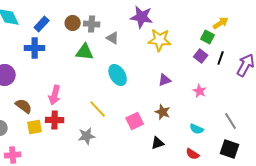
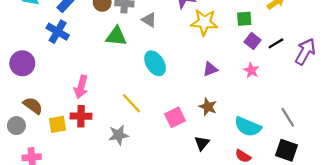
green square: (208, 37) -> (244, 19), moved, turned -32
blue cross: (35, 48) -> (58, 32), turned 30
black line: (221, 58) -> (276, 43), turned 40
pink star: (200, 91) -> (251, 70), moved
brown semicircle: (24, 106) -> (33, 106), moved
cyan semicircle: (197, 129) -> (248, 127), size x1.6
black triangle: (158, 143) -> (202, 143), turned -32

